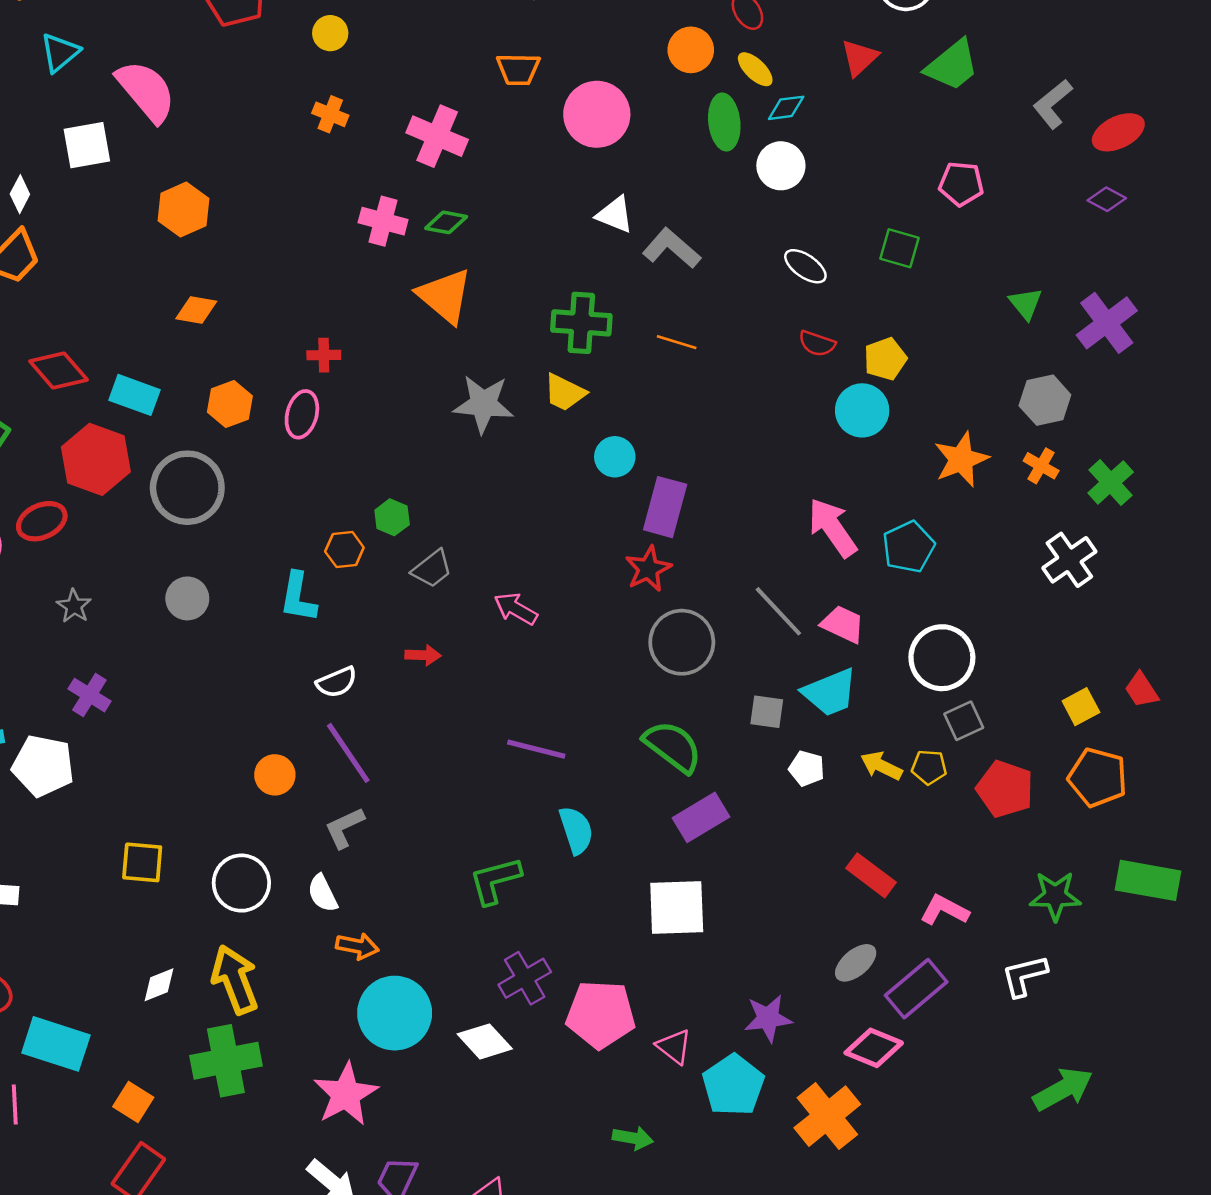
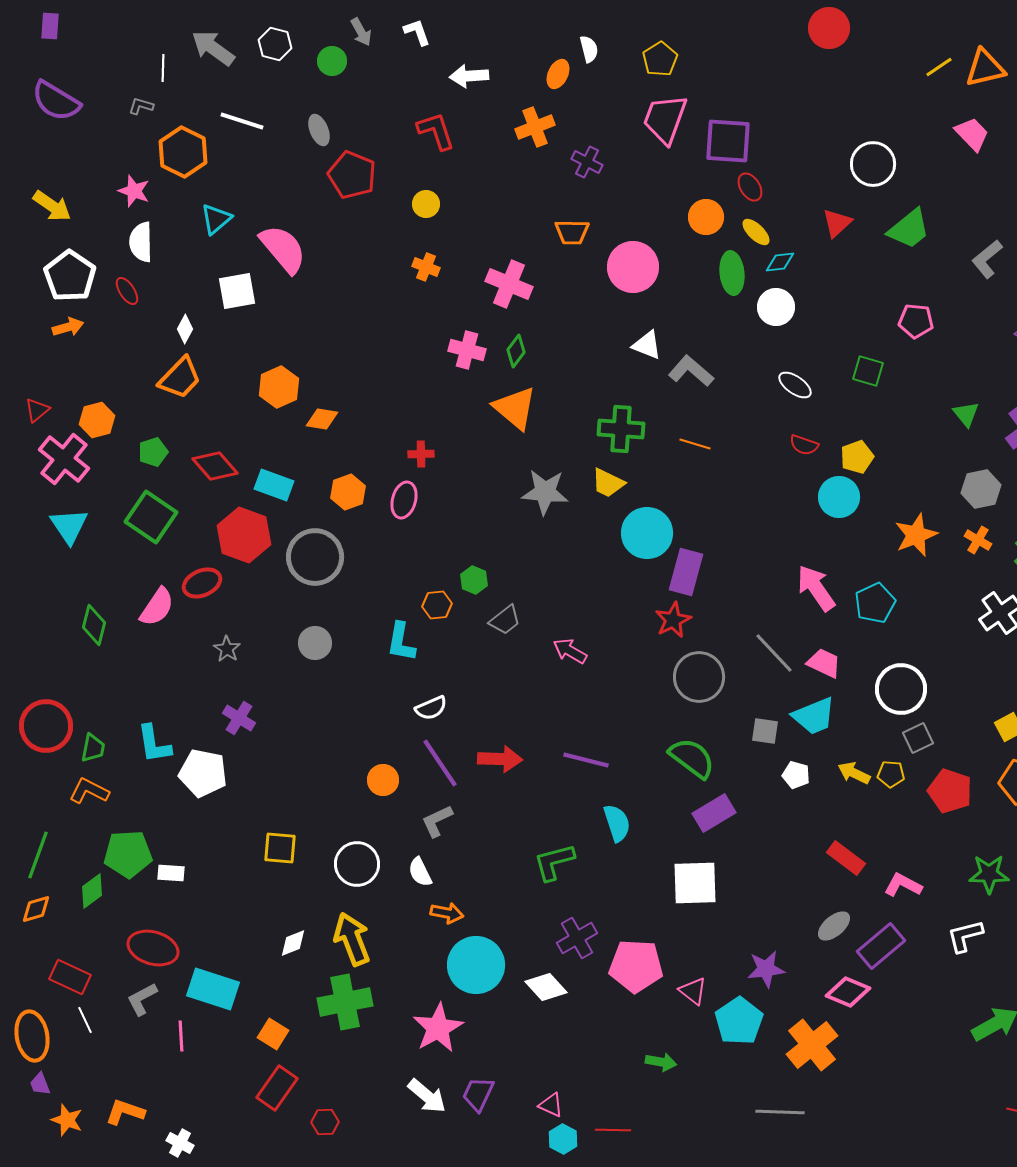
orange hexagon: (183, 210) -> (279, 387), moved
green diamond: (446, 222) -> (516, 351), turned -64
cyan circle: (615, 457) -> (647, 533), size x1.6
red arrow: (423, 655) -> (500, 759), moved, size x1.6

